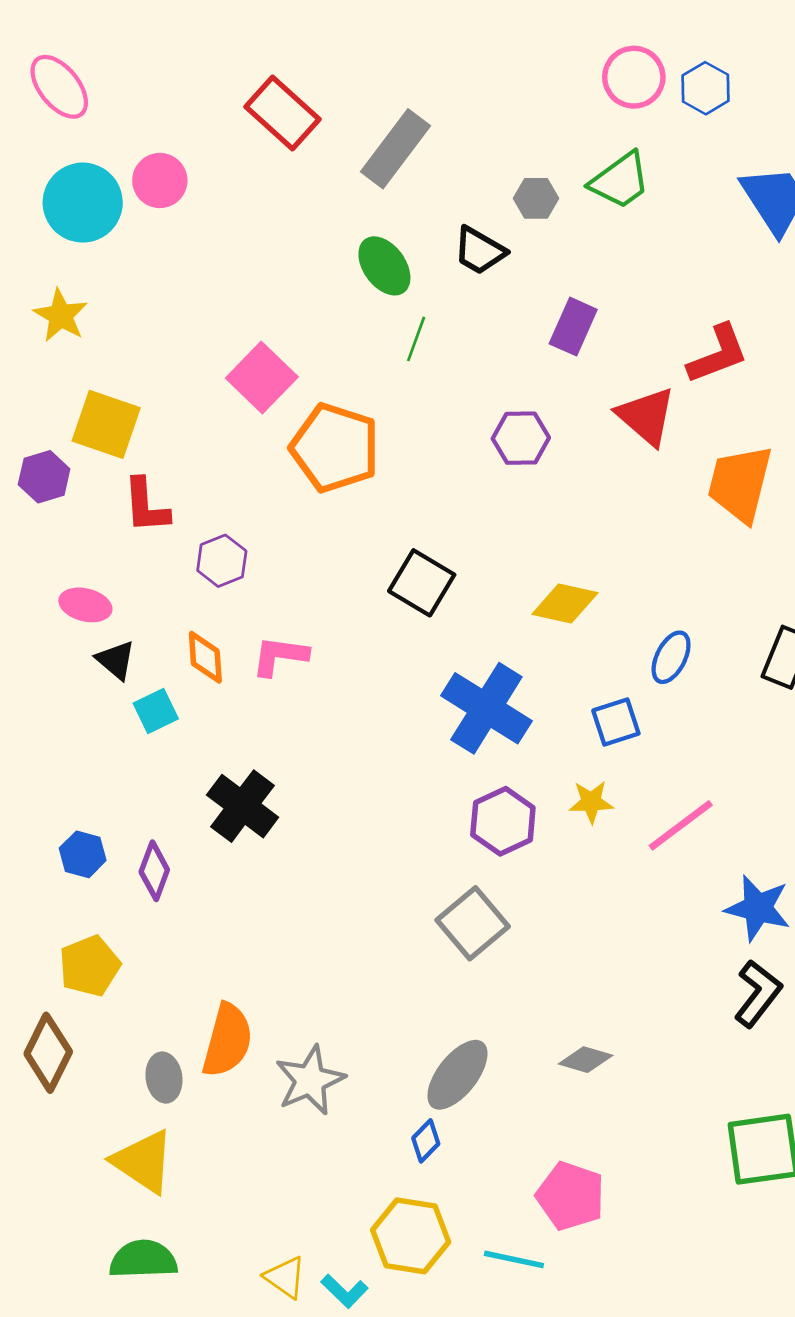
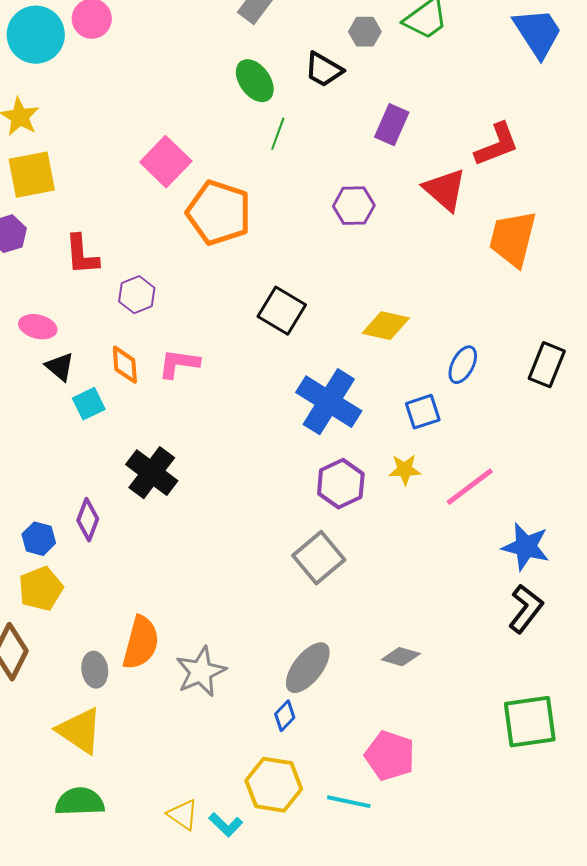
yellow square: (106, 424) -> (32, 175), moved, turned -30
blue hexagon: (83, 854) -> (39, 539), moved

